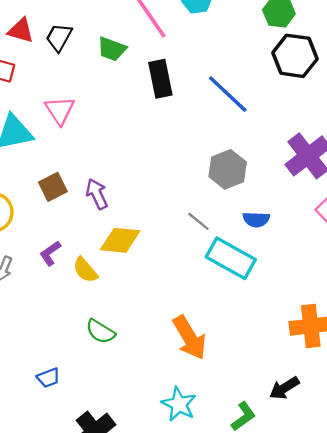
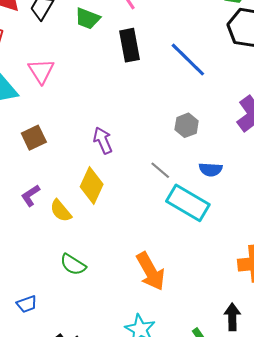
gray hexagon: (228, 169) -> (187, 125), size x0.7
purple arrow: (97, 194) -> (103, 141), moved
yellow diamond: (120, 240) -> (92, 185), turned -72
black arrow: (284, 388) -> (232, 317), turned 120

